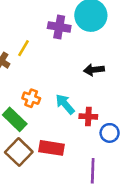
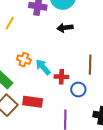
black arrow: (94, 70) -> (65, 28), moved
orange cross: (31, 98) -> (24, 60), moved

